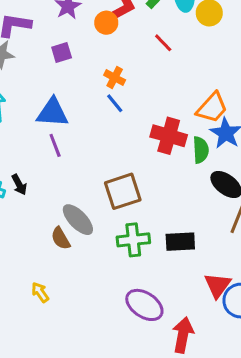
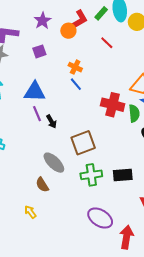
black arrow: (19, 185) -> (51, 121), moved
brown semicircle: (61, 238) -> (42, 185), moved

